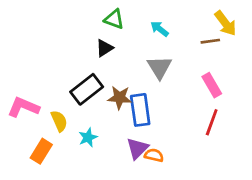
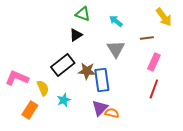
brown line: (210, 41) -> (147, 38), moved
pink rectangle: (212, 85) -> (154, 62), turned 54

